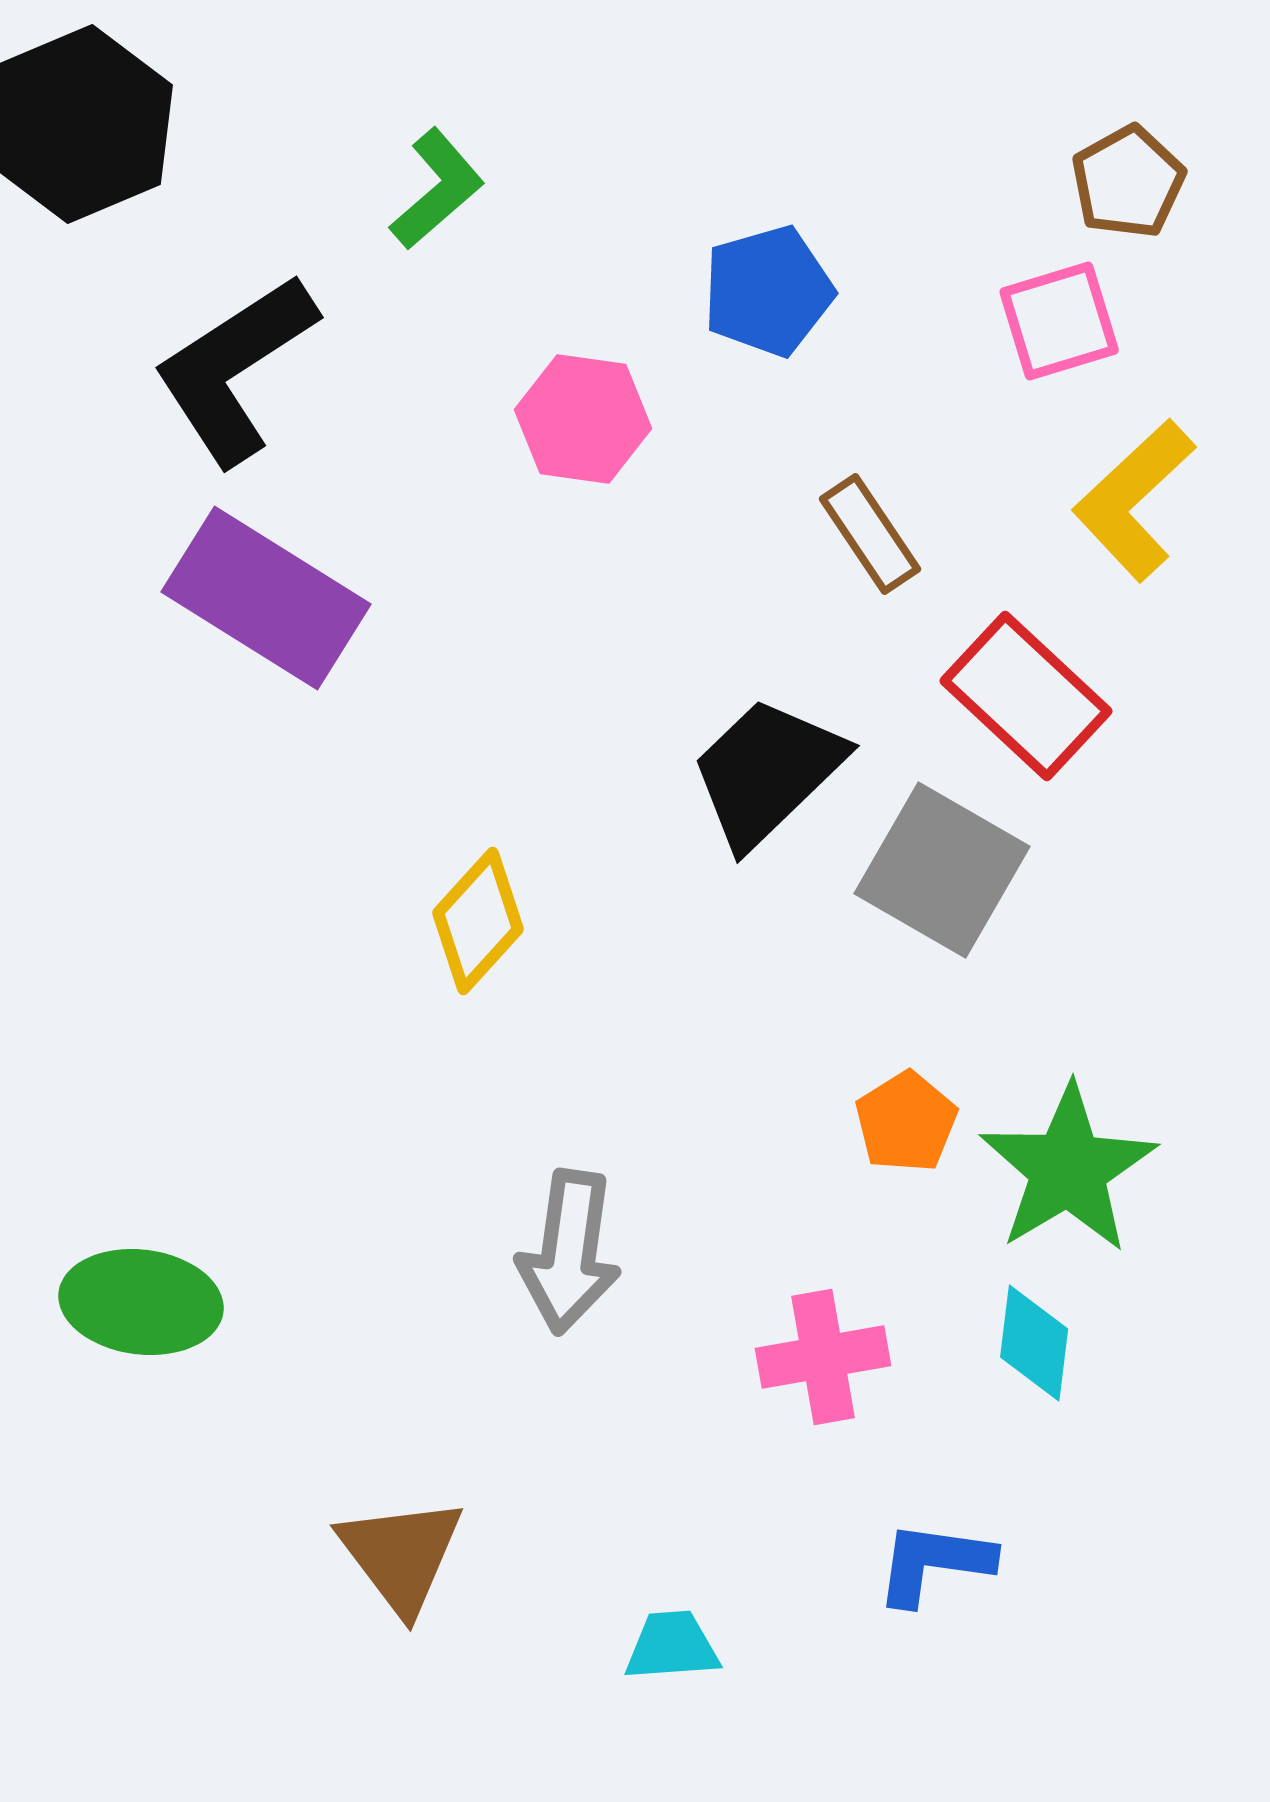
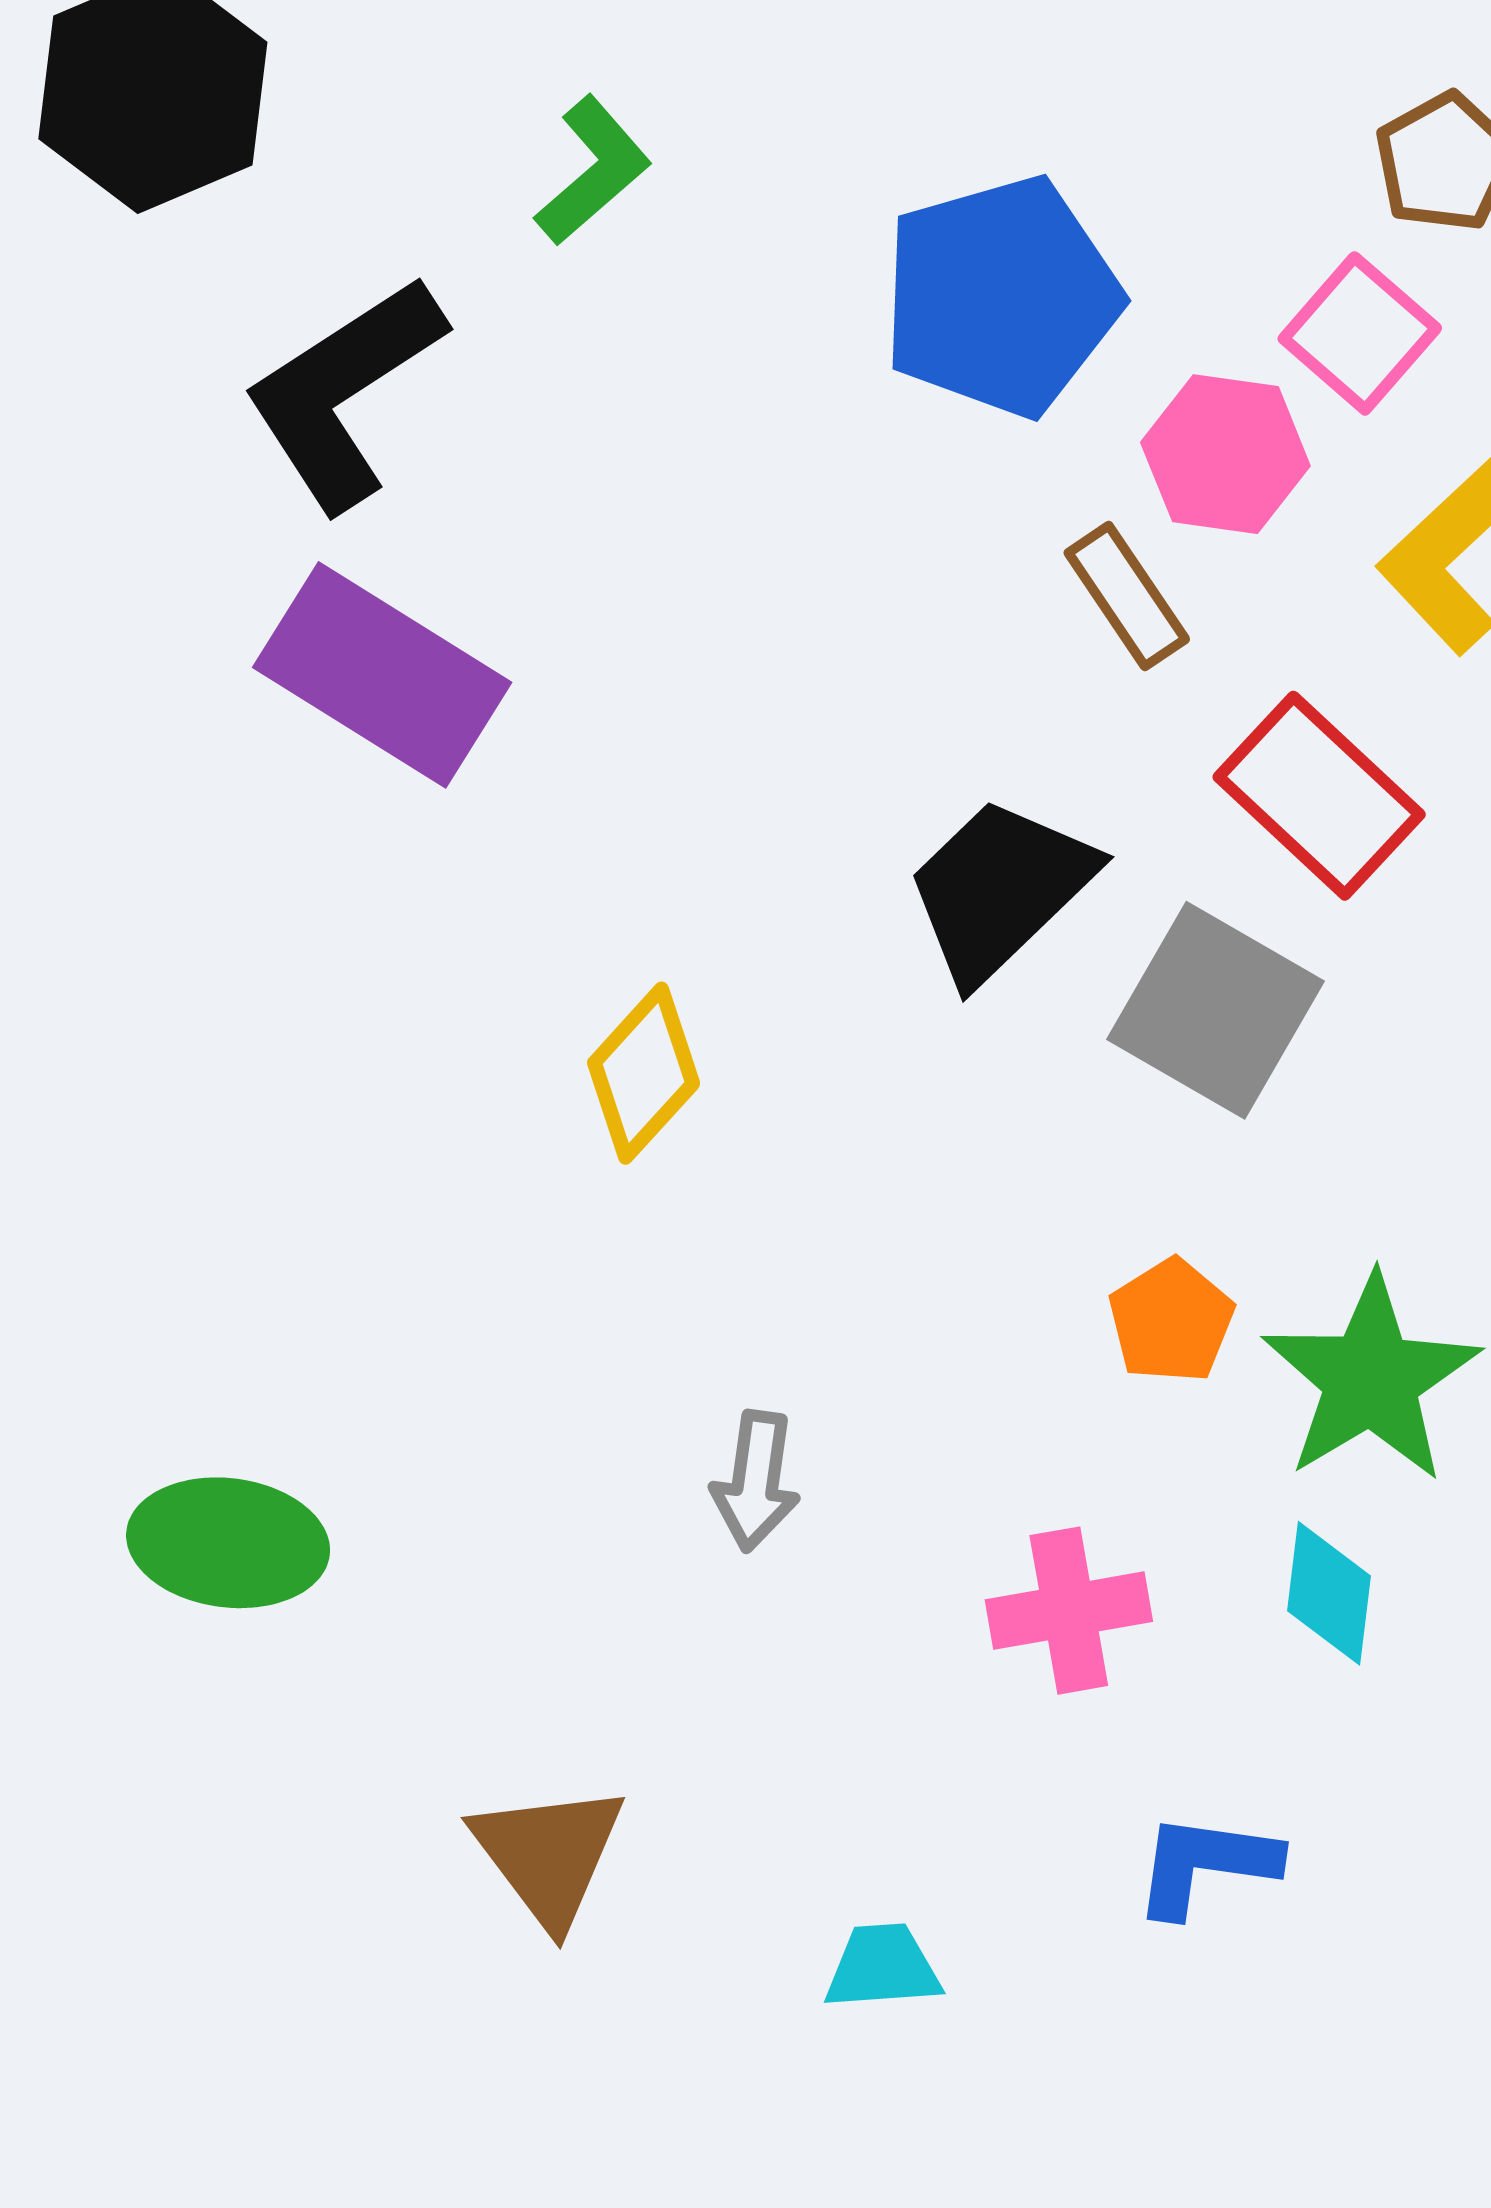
blue pentagon: (768, 291) -> (1001, 296), size x1.5
pink square: (1059, 321) -> (1360, 333), turned -32
pink hexagon: (583, 419) -> (1225, 454), moved
gray arrow: (569, 1252) -> (756, 1481), size x0.7

